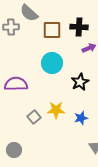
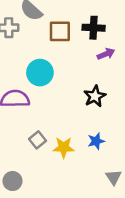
cyan circle: (52, 63) -> (40, 73), moved
yellow star: (56, 110) -> (64, 147), moved

